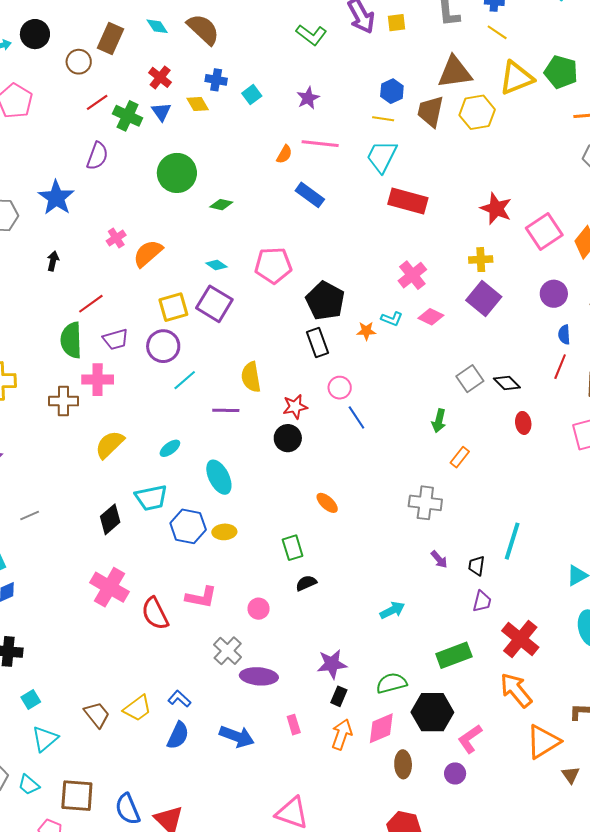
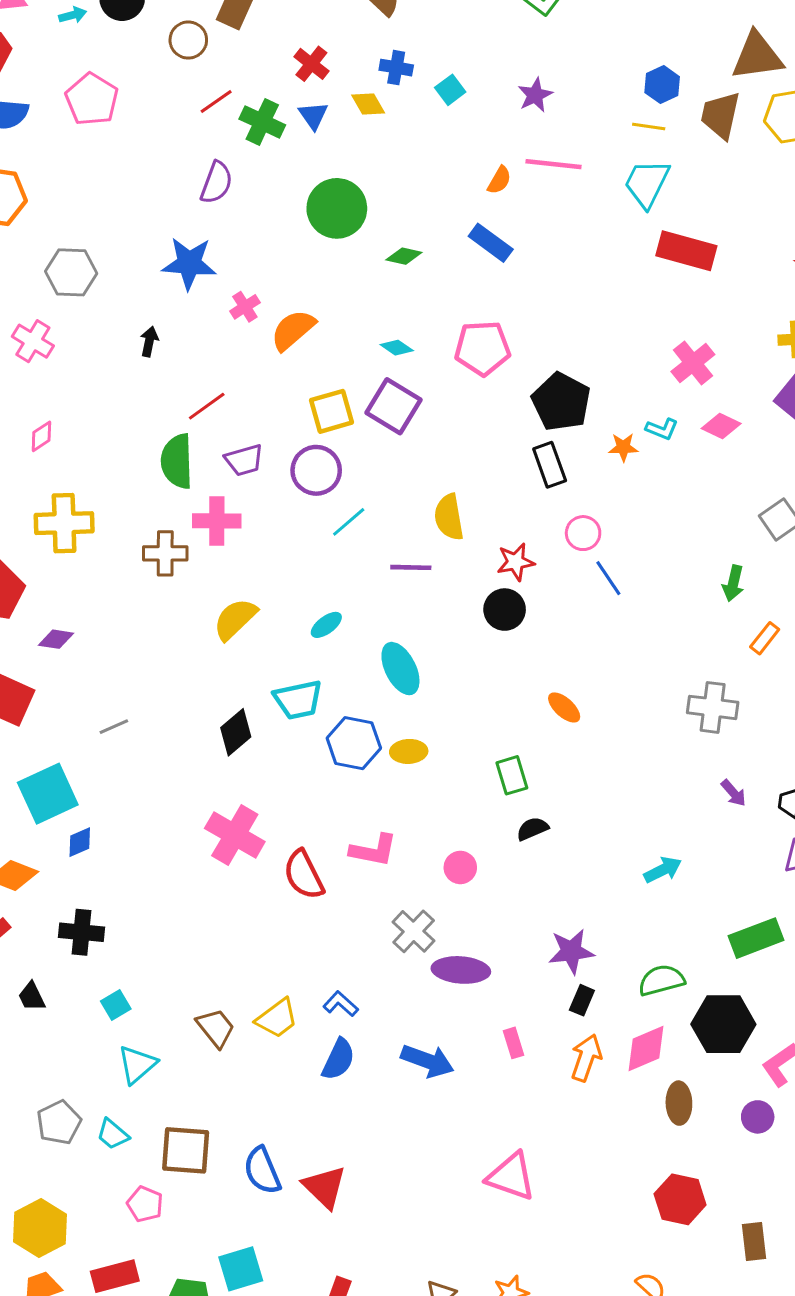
blue rectangle: (310, 195) -> (491, 243), moved
blue star: (56, 198) -> (189, 263), moved, turned -30

